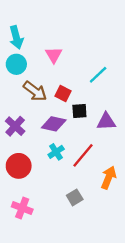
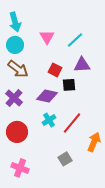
cyan line: (98, 75) -> (75, 40), moved
brown arrow: (35, 91) -> (18, 69), moved
purple triangle: (106, 122) -> (82, 65), moved

